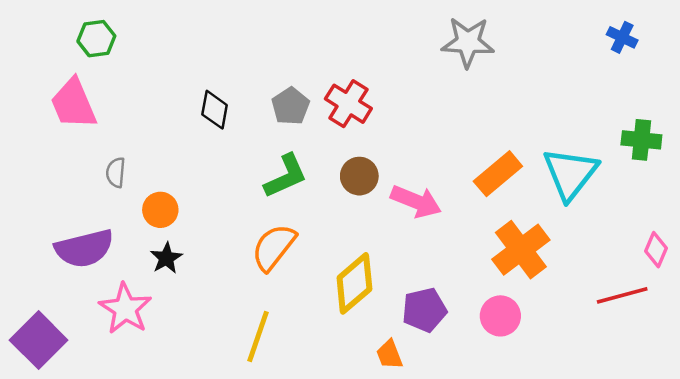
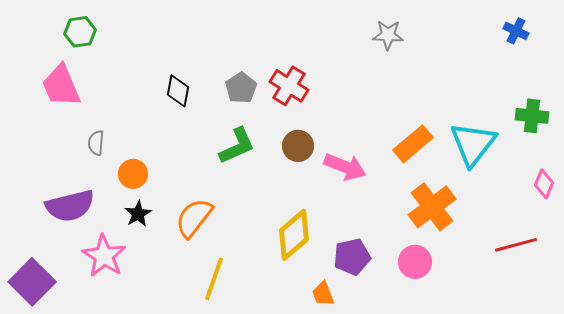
gray star: (468, 42) -> (388, 35), size x0.7
orange semicircle: (274, 247) -> (194, 218), moved
pink diamond: (656, 250) -> (544, 184), moved

